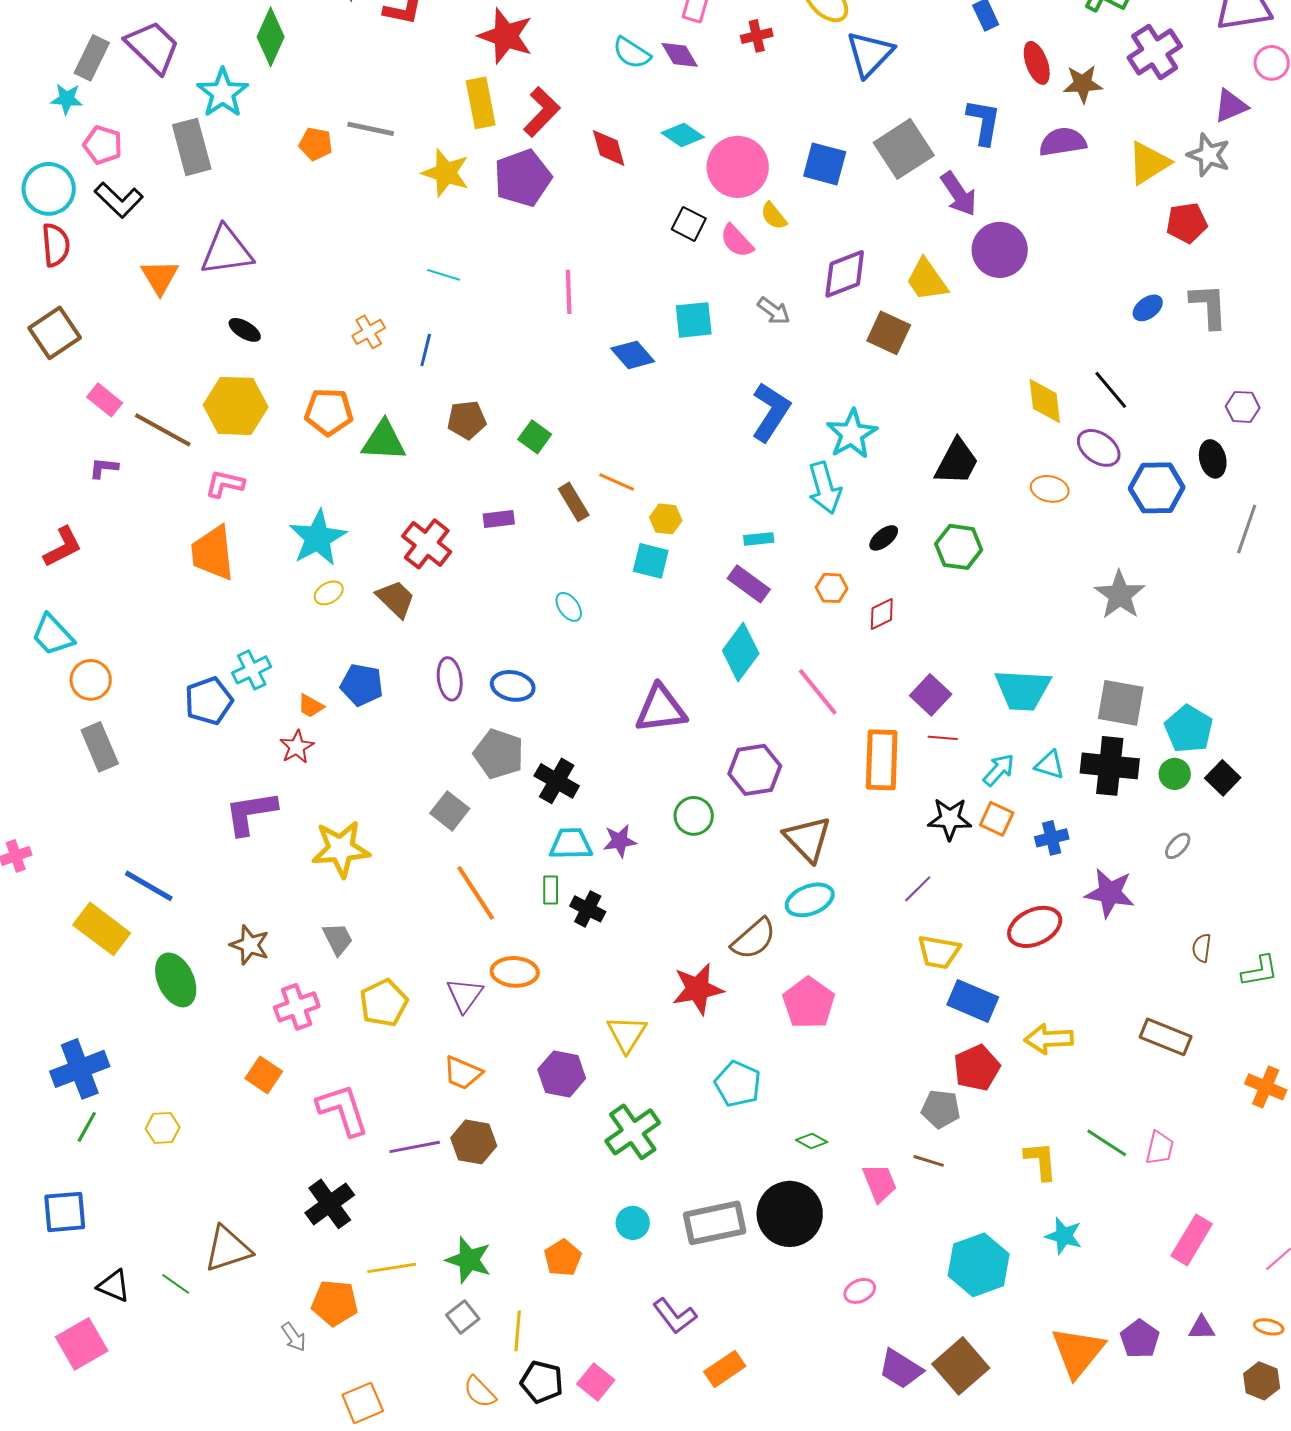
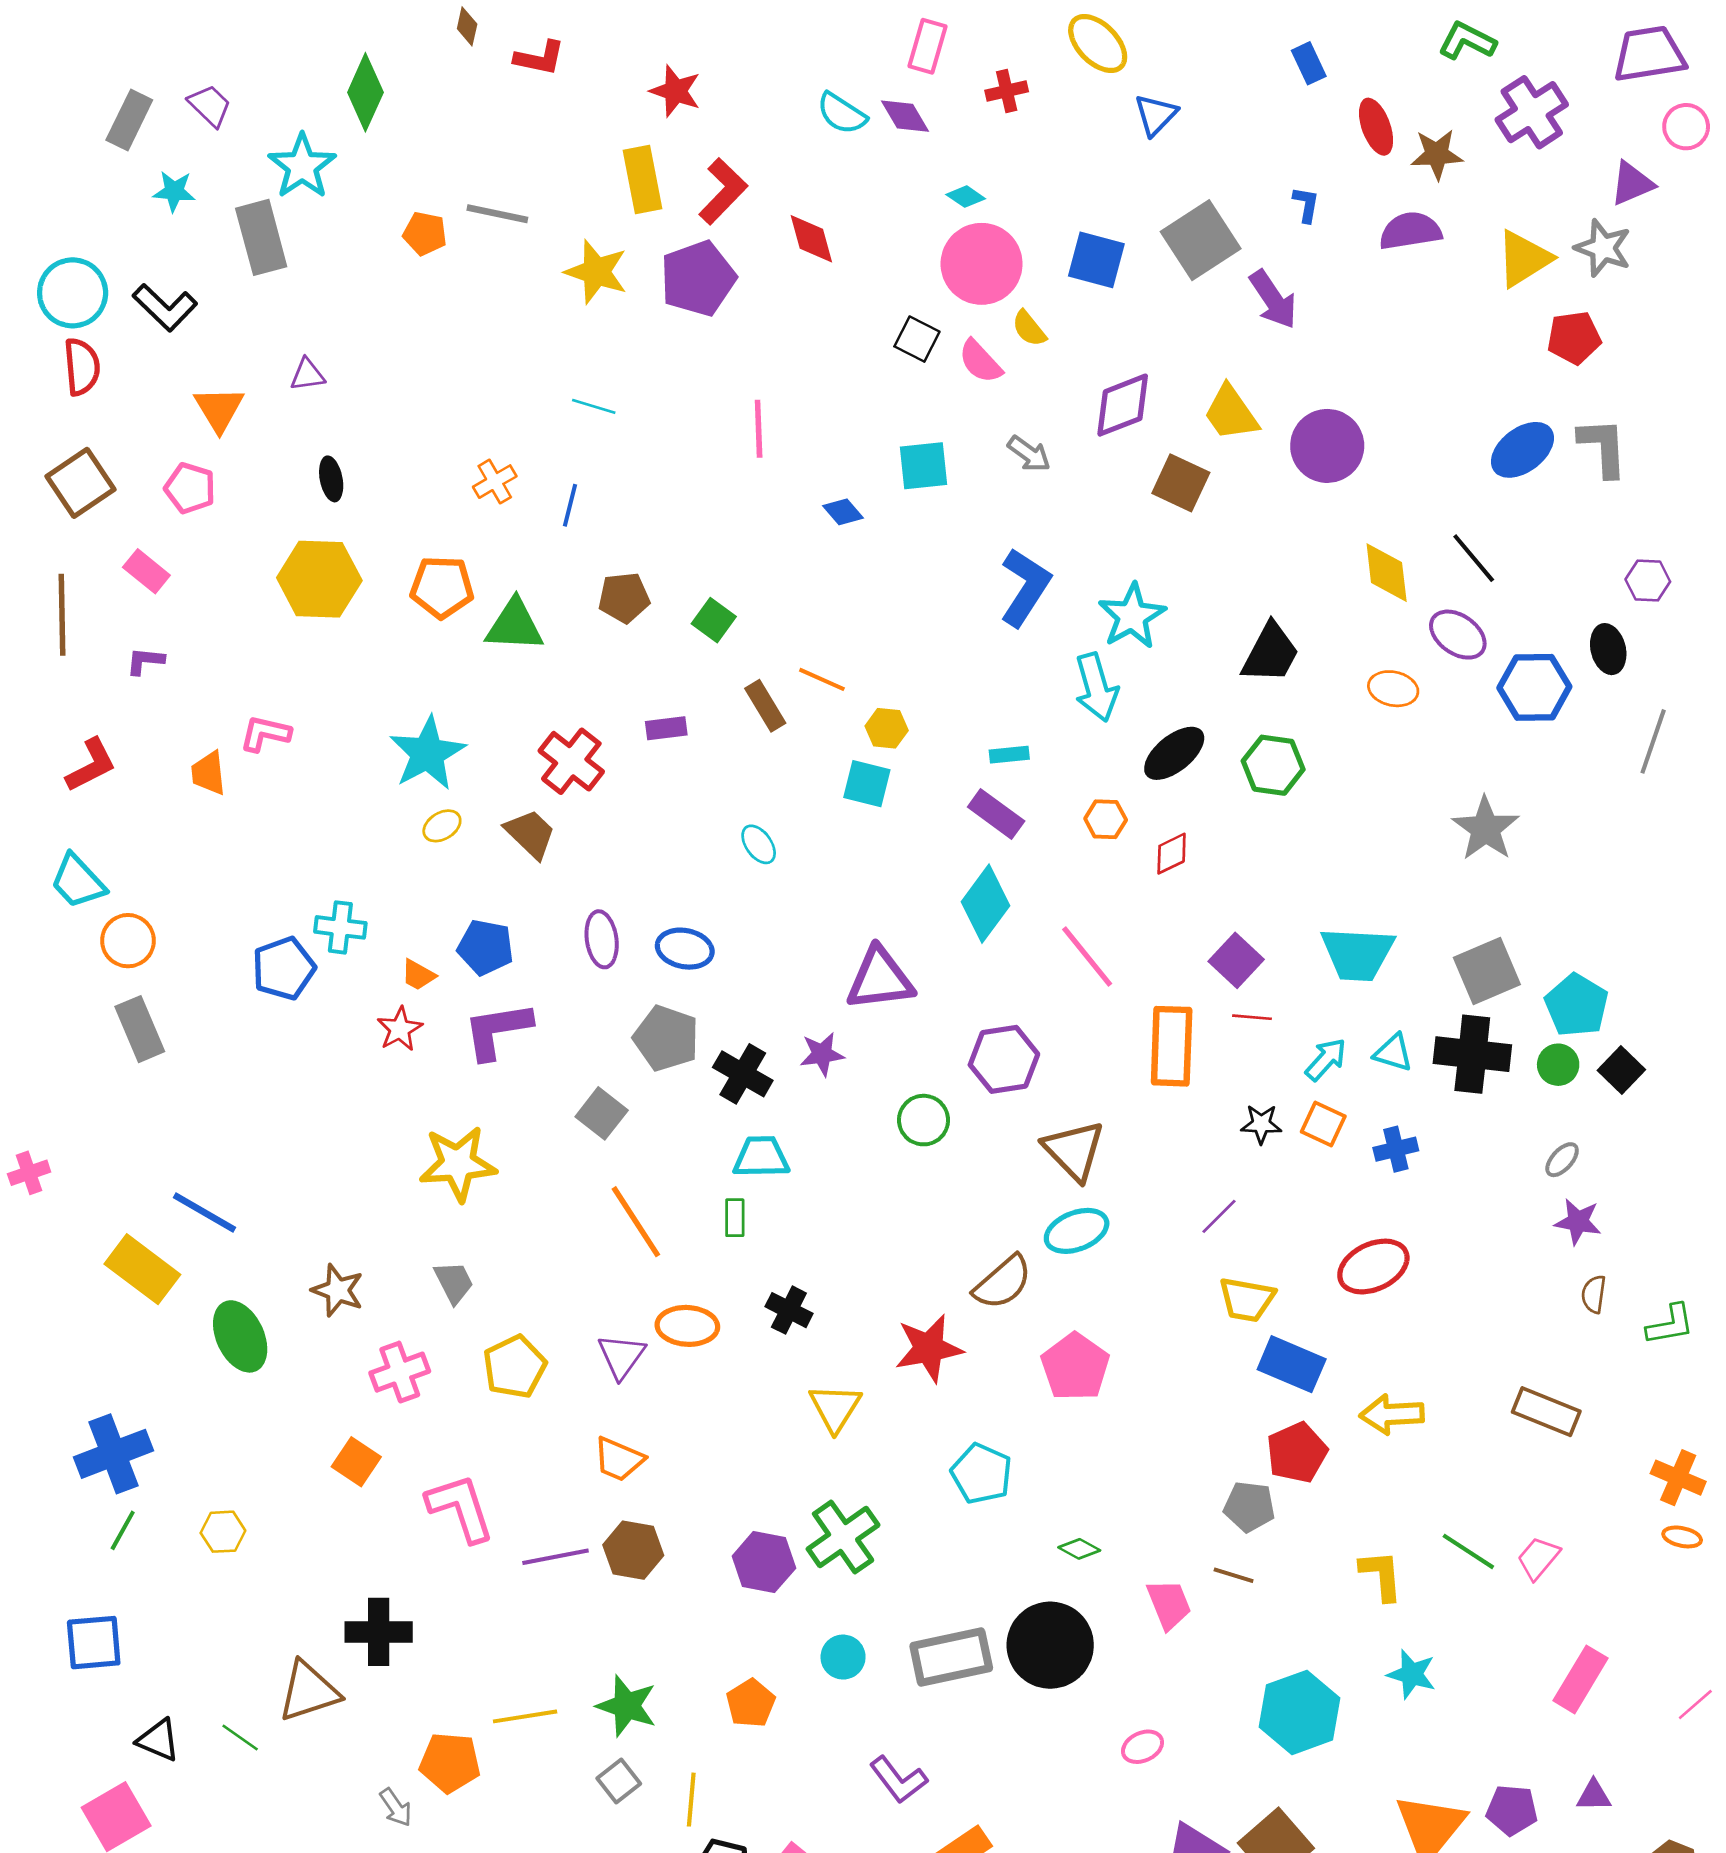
red star: (506, 36) -> (675, 91), size x0.7
purple trapezoid: (153, 47) -> (210, 106), size x0.6
blue triangle: (870, 54) -> (1156, 115), size x0.7
cyan star: (67, 99) -> (174, 191), moved
blue L-shape: (984, 122) -> (1306, 204), size x0.6
cyan diamond: (683, 135) -> (966, 197), moved, size x0.7
pink pentagon: (103, 145) -> (190, 488), moved
purple circle: (1000, 250) -> (1327, 446), moved
purple triangle: (227, 251) -> (307, 375), size x0.5
blue ellipse: (1148, 308) -> (1522, 450), size x1.6
black ellipse: (245, 330) -> (331, 479), turned 48
blue diamond: (633, 355) -> (843, 512), size x0.7
brown line: (163, 430) -> (62, 615), moved, turned 60
pink L-shape: (225, 484) -> (265, 734), moved
black ellipse: (884, 538) -> (1174, 753), size x1.6
orange trapezoid: (213, 553) -> (208, 773), moved, size x0.6
cyan cross: (252, 670) -> (340, 927), turned 33
gray square: (1121, 703) -> (1487, 971), turned -33
purple L-shape: (251, 813) -> (497, 1030), moved
black star: (950, 819) -> (1261, 1124), size x0.7
purple star: (620, 841) -> (822, 1054), moved
purple star: (1110, 893) -> (1578, 1222), moved, size x0.7
black cross: (588, 909) -> (789, 1310), moved
purple hexagon: (562, 1074) -> (764, 1562), moved
pink trapezoid: (1160, 1148) -> (1538, 1558), turned -153
black cross: (330, 1204) -> (379, 1632), moved, turned 36
orange ellipse: (1269, 1327) -> (1682, 1537), moved
purple pentagon: (1140, 1339) -> (1512, 1810), turned -30

